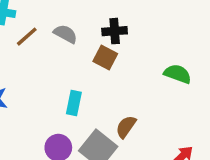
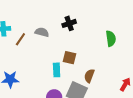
brown square: (105, 57) -> (69, 58), moved
green semicircle: (178, 74) -> (111, 39), turned 77

